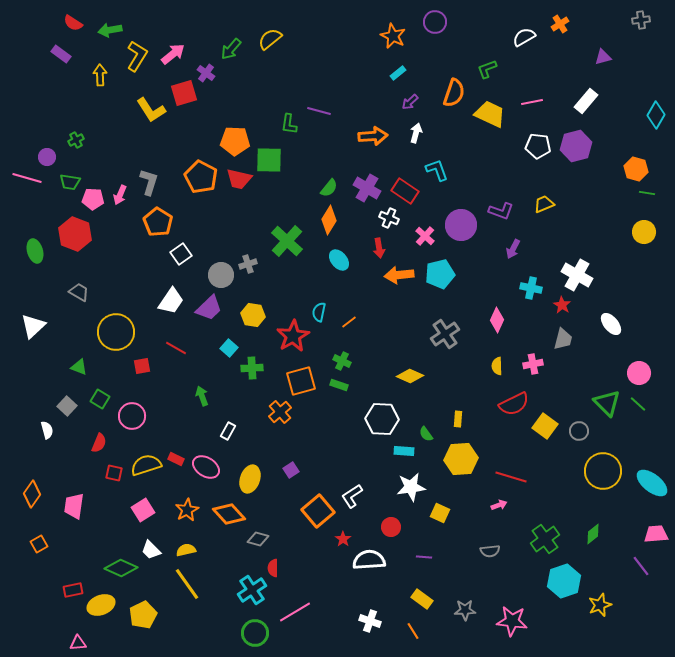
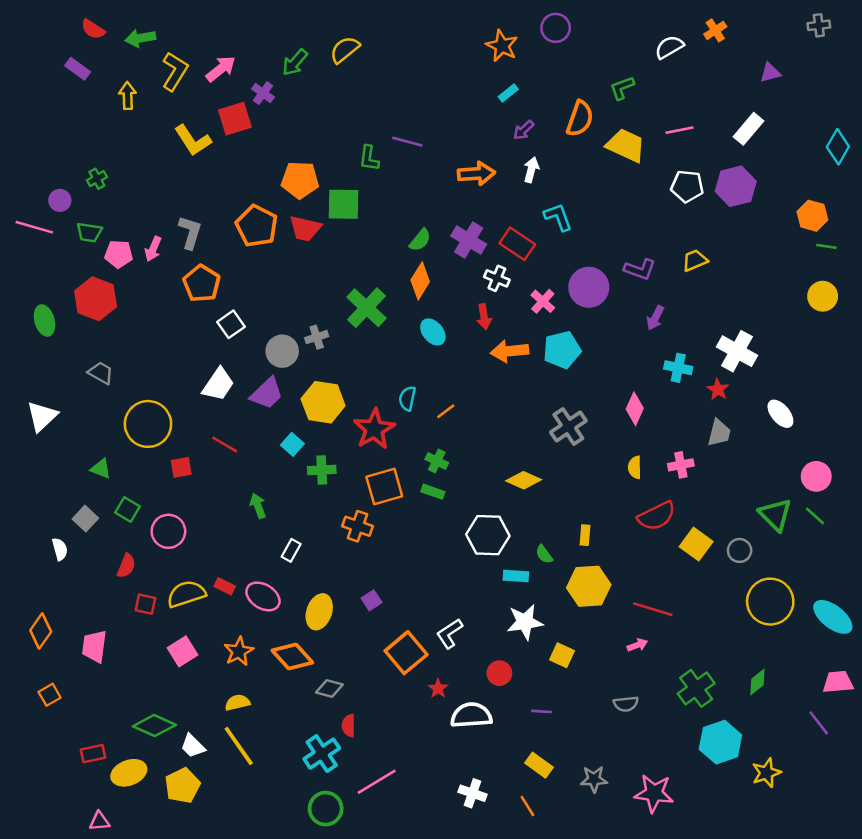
yellow hexagon: (253, 315) -> (323, 402), size x1.4
orange cross: (280, 412) -> (358, 526), turned -30
white trapezoid: (151, 550) -> (193, 746), moved

